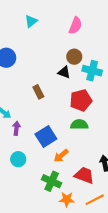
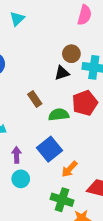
pink semicircle: (75, 26) -> (85, 15), moved
black triangle: (64, 72) -> (62, 73), turned -32
green semicircle: (79, 125) -> (59, 115), moved
purple arrow: (16, 128) -> (17, 155), moved

